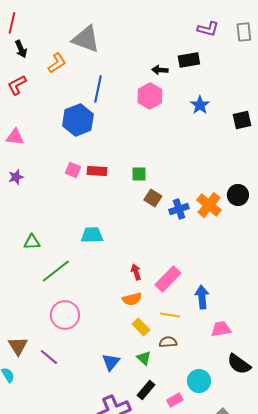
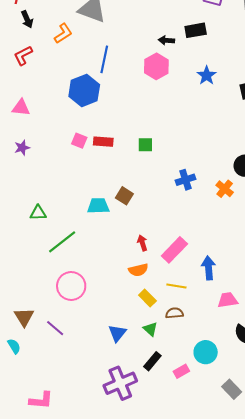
brown square: (153, 198) -> (124, 196), moved
orange cross: (209, 205) -> (225, 189), moved, size x0.7

